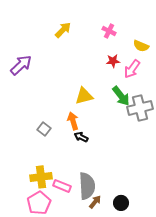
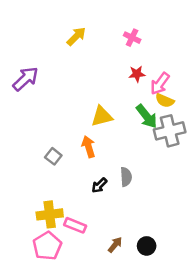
yellow semicircle: (141, 46) -> (165, 101), moved
black arrow: (81, 137) -> (99, 185), moved, turned -72
gray semicircle: (87, 186) -> (126, 177), moved, size x0.6

